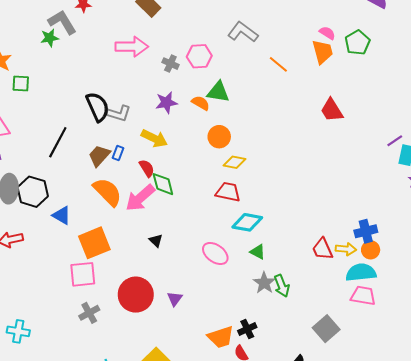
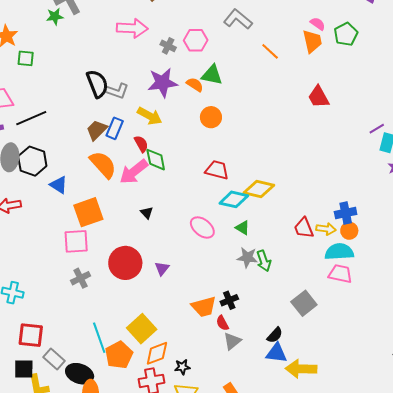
purple star: (166, 103) -> (163, 83), size x1.4
black line: (58, 142) -> (31, 118), moved, turned 36
blue rectangle: (118, 153) -> (115, 128), size x1.5
yellow diamond: (234, 162) -> (259, 189), moved, size x1.4
gray star: (264, 283) -> (247, 257), turned -30

